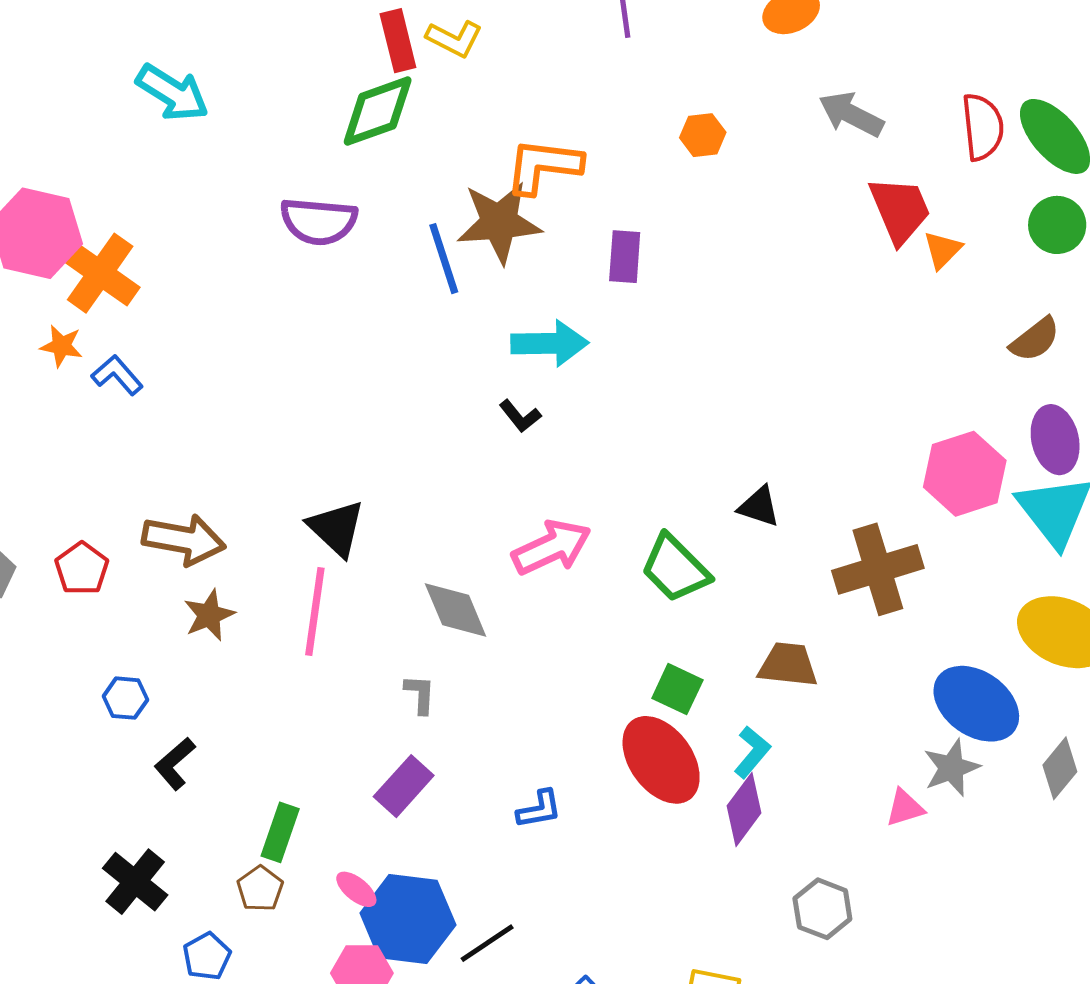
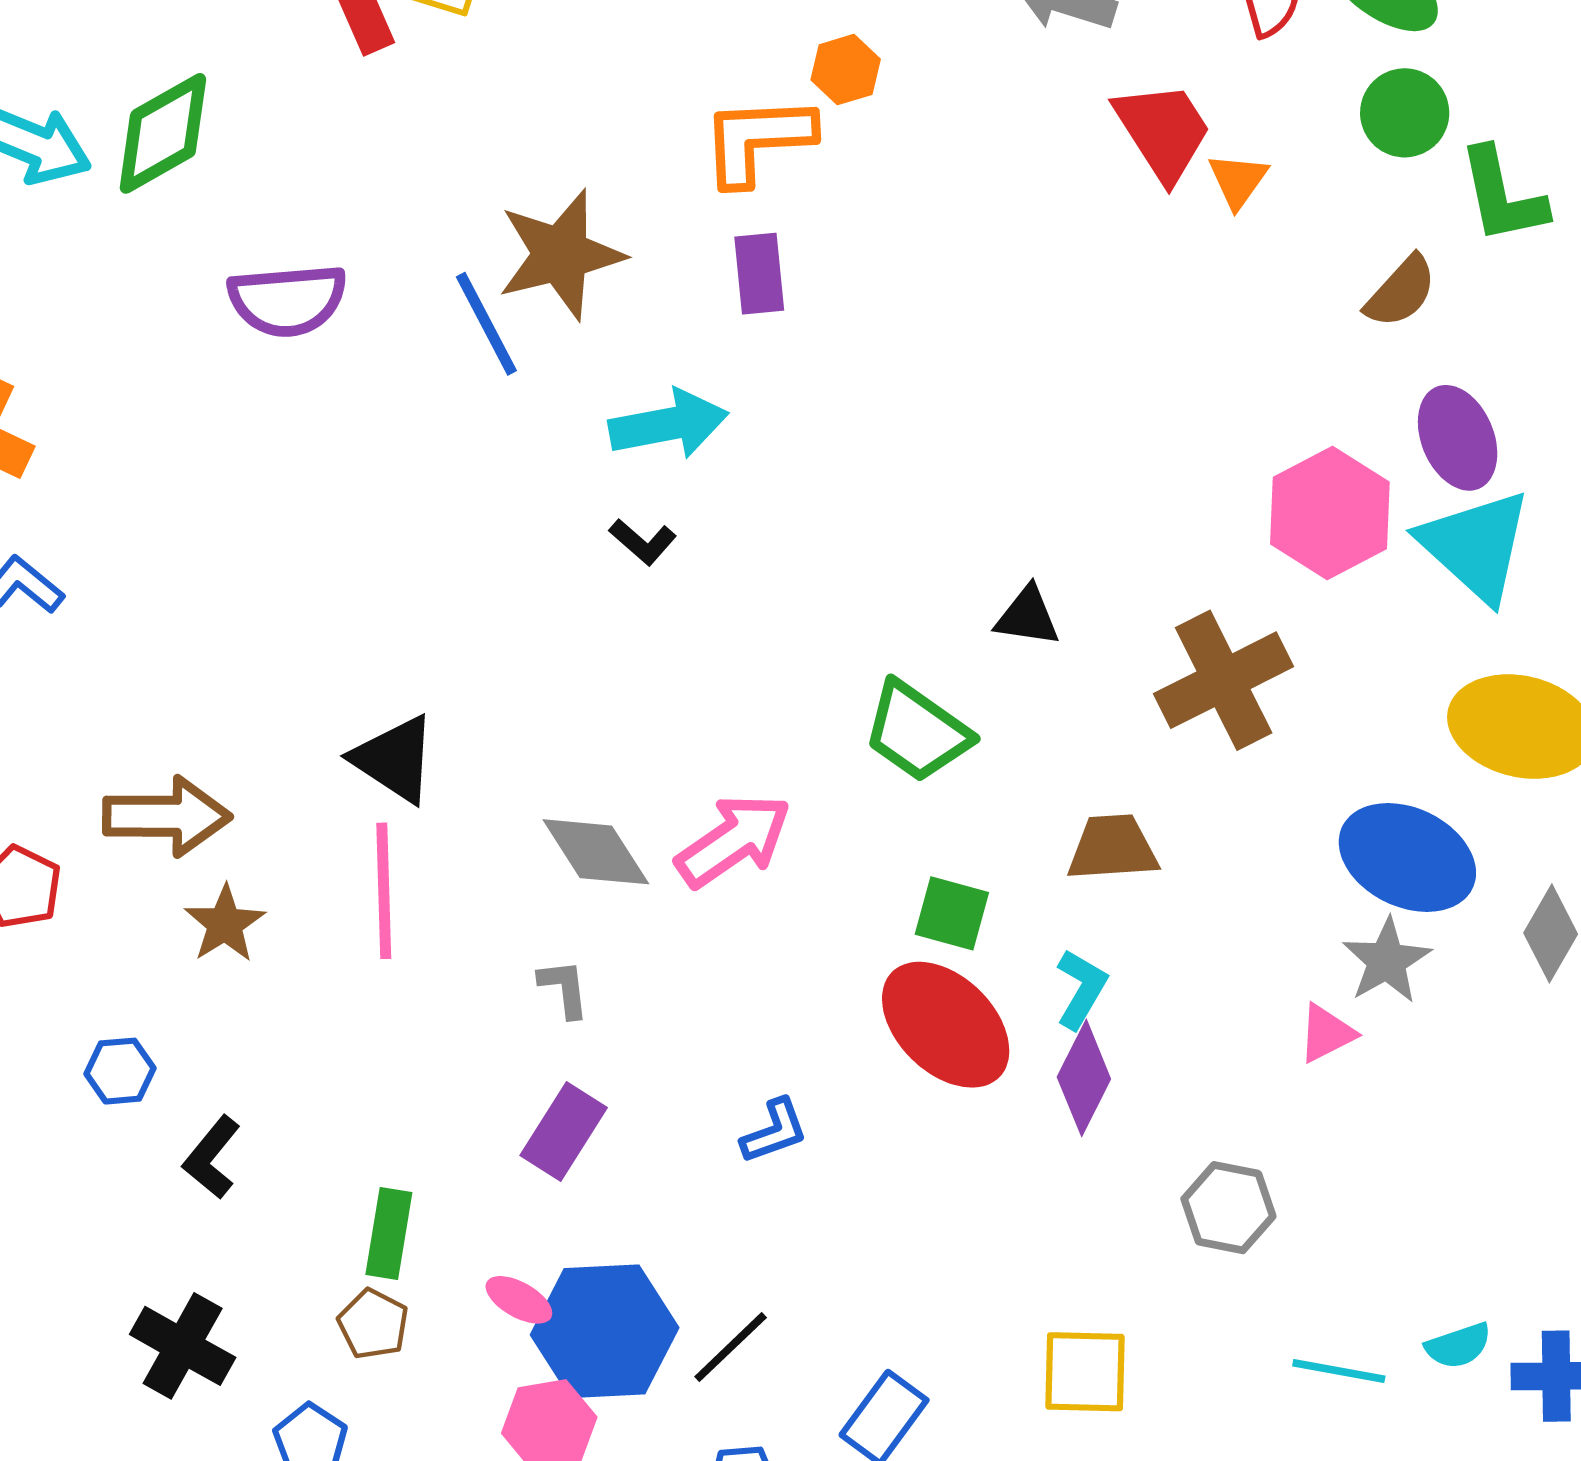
green diamond: (378, 111) -> (163, 133), moved
orange L-shape: (543, 166) -> (757, 140), moved
pink arrow: (552, 547) -> (734, 841), moved

